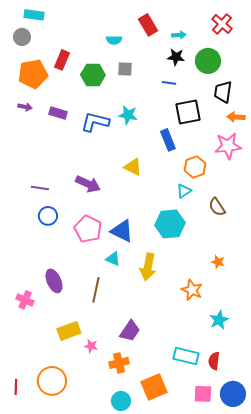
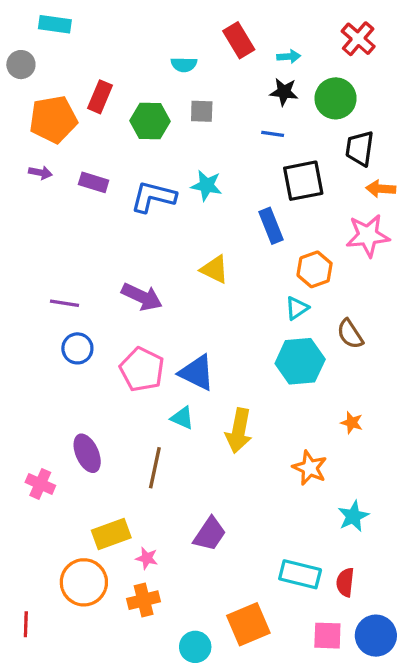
gray circle: (22, 37) -> (21, 65), moved
cyan hexagon: (170, 224) -> (300, 361), moved
orange cross: (119, 363) -> (144, 600), moved
orange circle: (52, 381) -> (84, 582), moved

